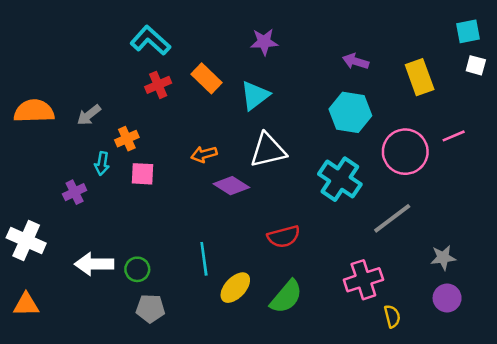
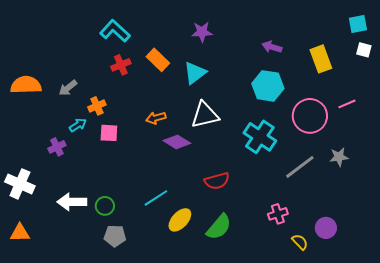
cyan arrow: (102, 163) -> (78, 125), turned -132
gray star: (443, 258) -> (339, 157), moved
cyan line: (204, 259) -> (156, 198), turned 65
pink cross: (363, 280) -> (278, 214), size x0.7
purple circle: (447, 298) -> (326, 228), moved
yellow semicircle: (392, 316) -> (300, 242), turned -30

